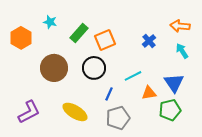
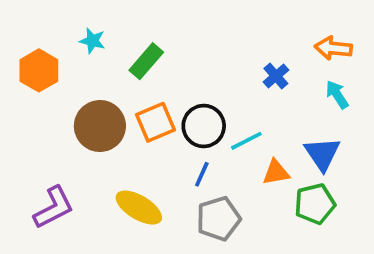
orange square: (105, 40) -> (156, 122), moved
black circle: (94, 68) -> (204, 126), moved

